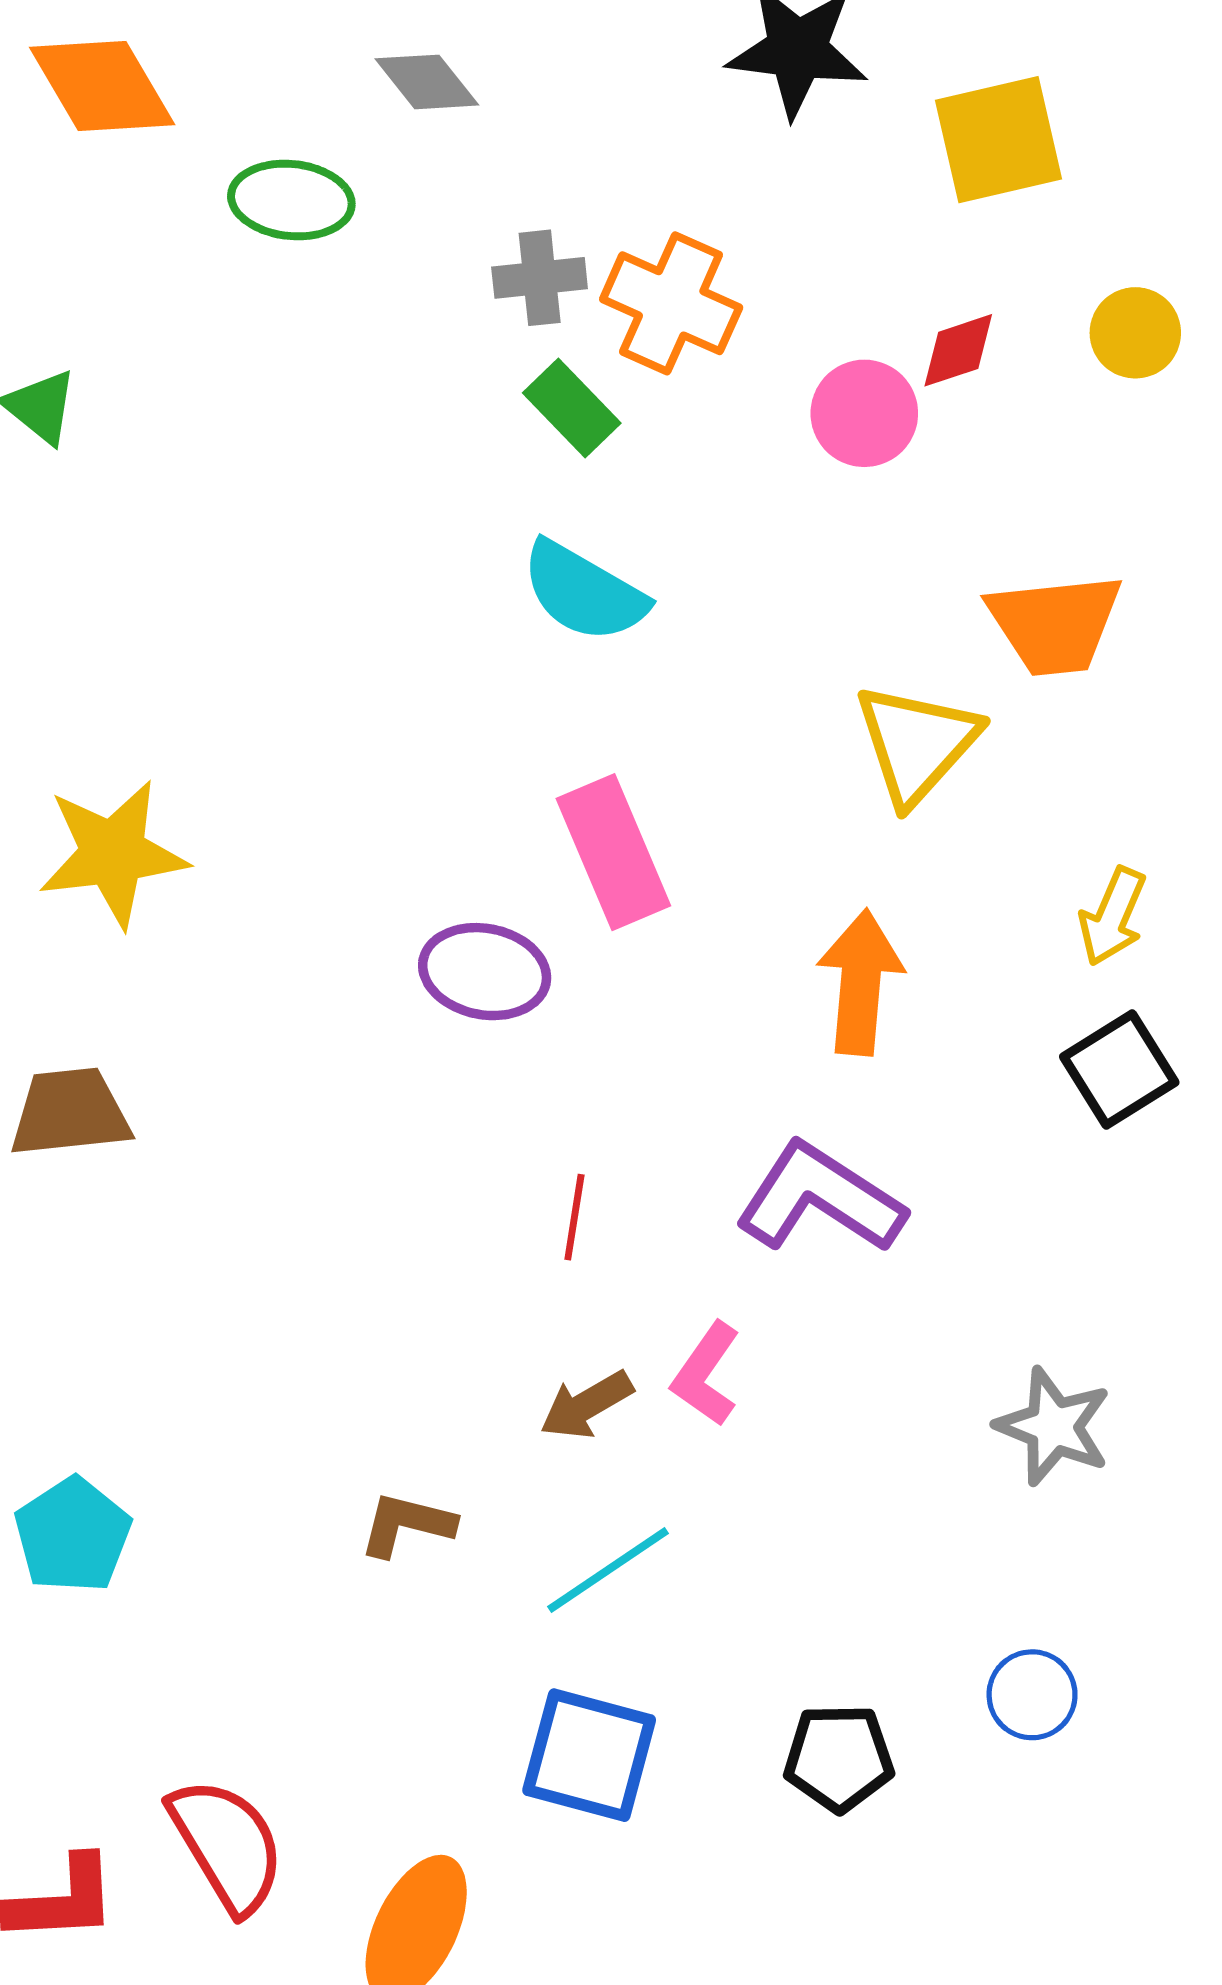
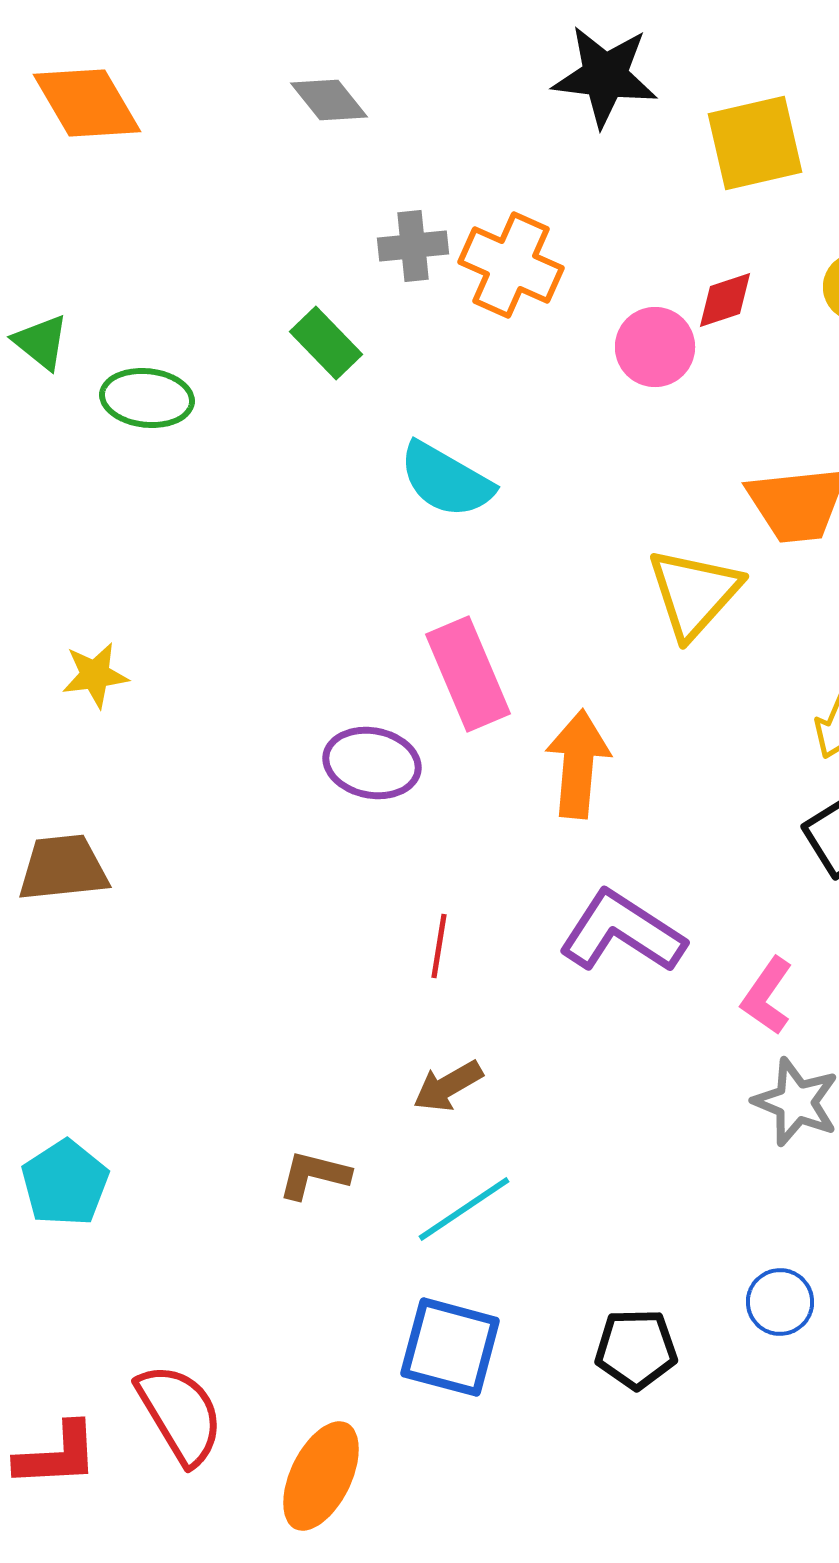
green ellipse: (291, 200) -> (147, 398), moved
green rectangle: (572, 408) -> (326, 343), moved
yellow star: (113, 853) -> (95, 675), size x0.6
orange arrow: (860, 982) -> (578, 764), moved
pink L-shape: (706, 1374) -> (767, 996), moved

